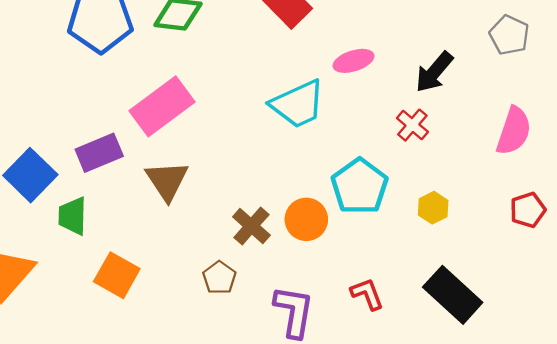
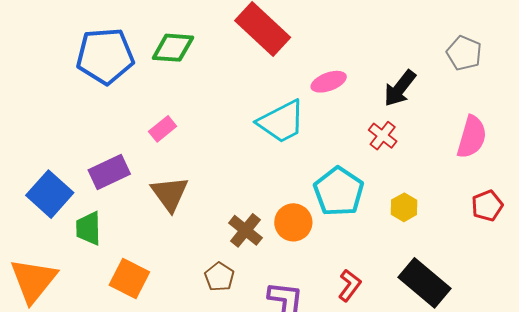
pink rectangle: (162, 106) -> (163, 129), size x0.5
red L-shape: (367, 294) -> (350, 285), turned 60

